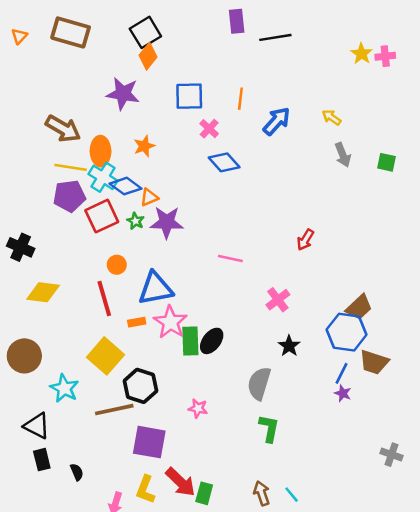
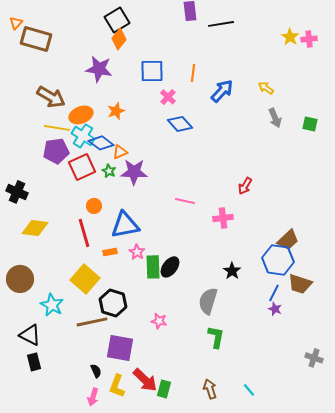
brown rectangle: (71, 32) -> (36, 39), moved
orange ellipse: (101, 151) -> (81, 115), turned 70
pink cross: (278, 300) -> (223, 218), moved, turned 30
pink star: (170, 322) -> (137, 252), size x0.6
black semicircle: (77, 472) -> (96, 371), moved
cyan line: (292, 495) -> (249, 390), moved

